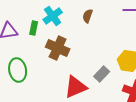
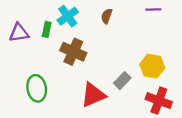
green ellipse: (18, 70) -> (37, 88), moved

